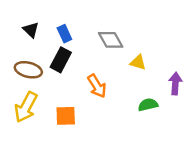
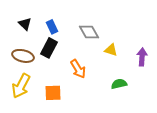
purple arrow: (175, 83) -> (142, 57), moved

